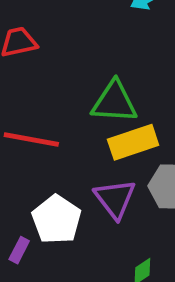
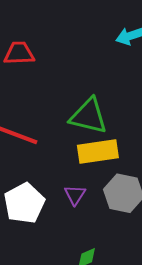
purple triangle: (115, 199) -> (75, 195), size x0.6

